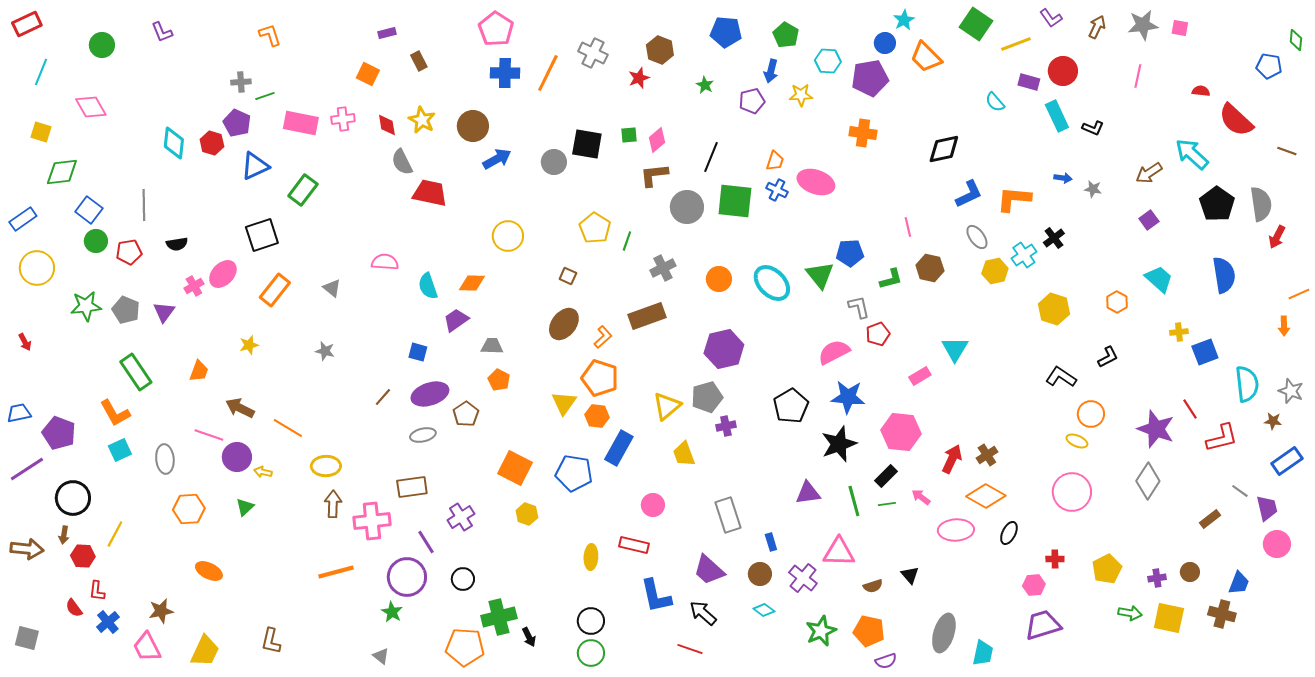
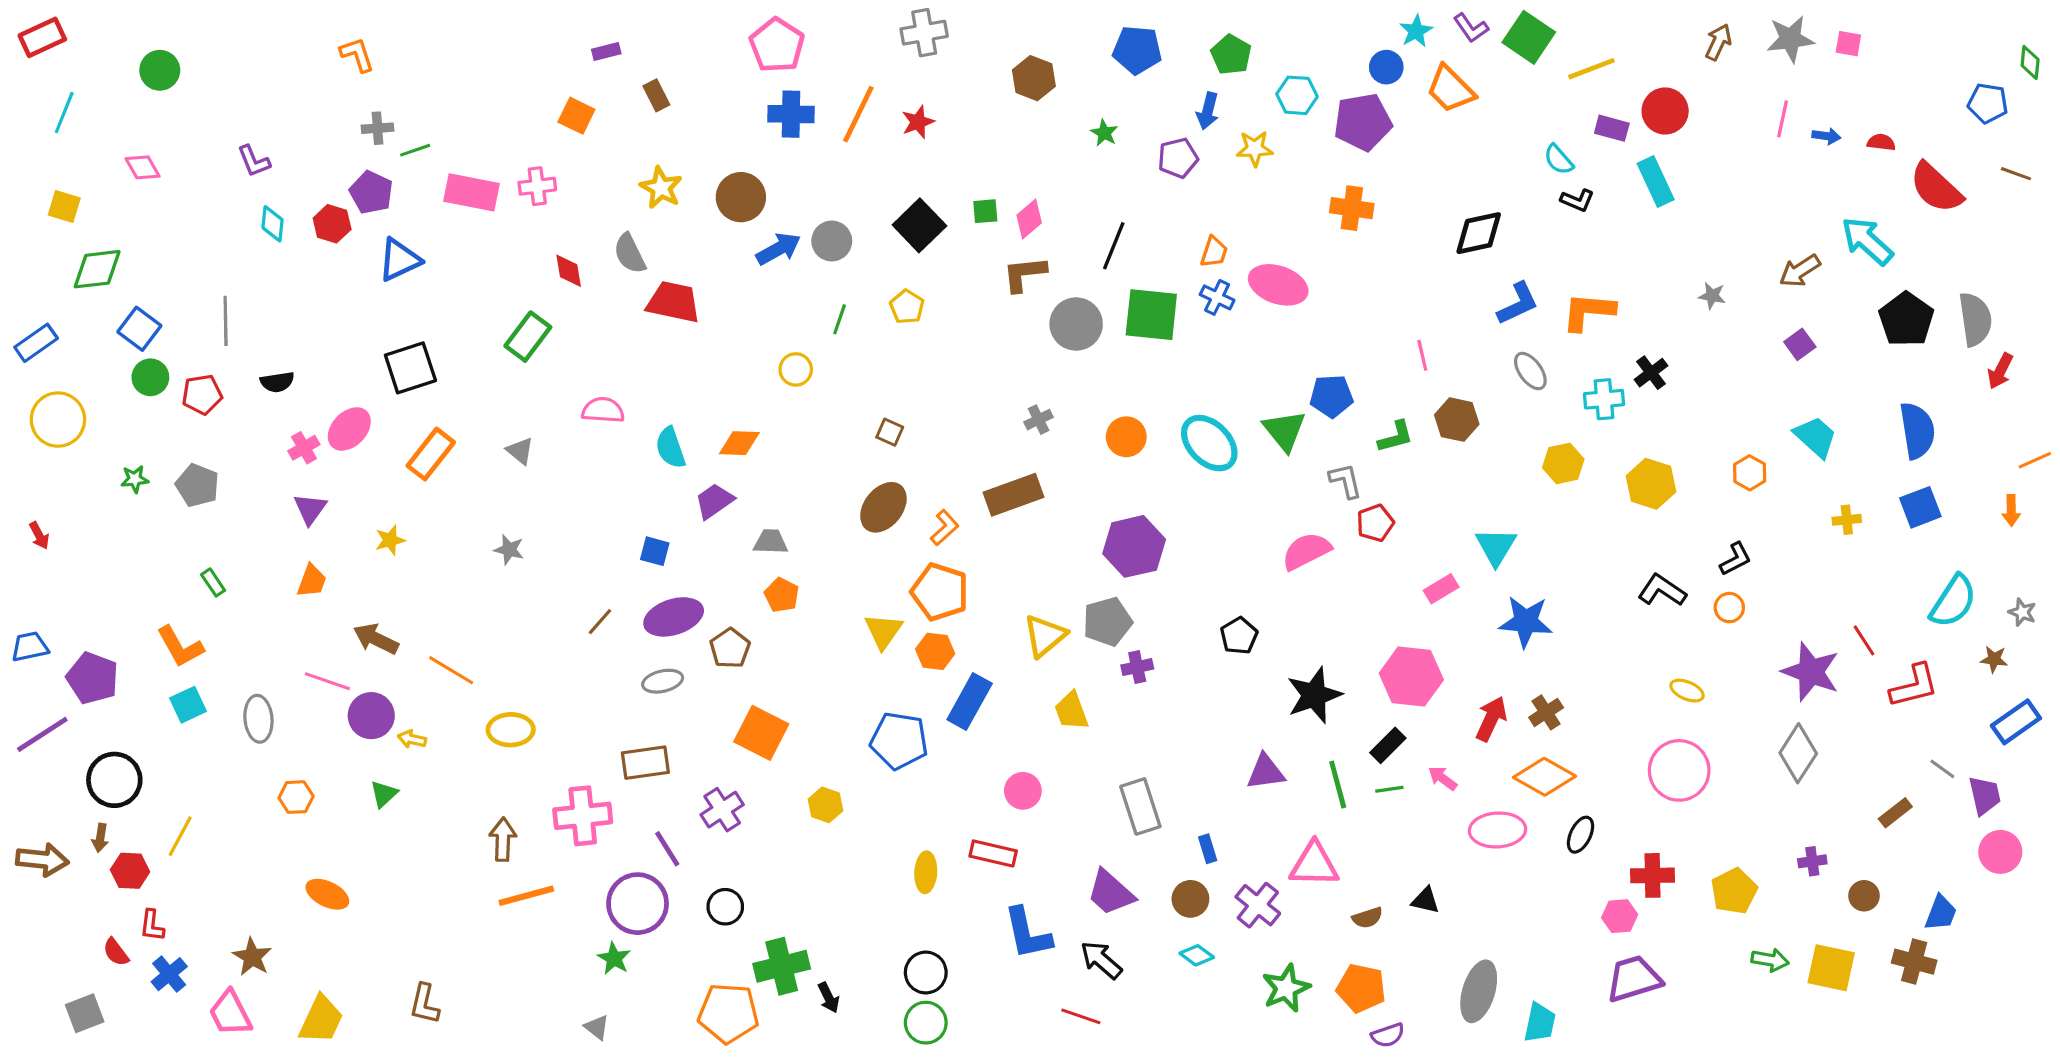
purple L-shape: (1051, 18) -> (1471, 28), moved
purple L-shape: (162, 32) -> (254, 161), moved
orange L-shape: (270, 35) -> (357, 55), moved
gray cross: (593, 53) -> (924, 33), moved, turned -36
red star: (639, 78) -> (918, 122), moved
pink diamond: (91, 107) -> (143, 167), size x0.7
red diamond: (387, 125) -> (569, 271), moved
black L-shape: (1093, 128) -> (1577, 200), moved
cyan diamond: (174, 143) -> (273, 224), size x0.7
black square: (587, 144) -> (919, 225), turned 36
brown line: (1287, 151) -> (2016, 174), moved
gray circle: (554, 162) -> (832, 241), moved
blue arrow: (1063, 178) -> (1826, 136), moved
green rectangle: (303, 190) -> (528, 337), moved
yellow pentagon: (595, 228) -> (907, 307), moved, size x0.7
yellow circle: (508, 236) -> (796, 369), size x0.7
green line: (627, 241) -> (840, 319), moved
cyan cross: (1024, 255) -> (1604, 399), turned 30
gray cross: (663, 268) -> (1039, 420), size x0.7
yellow hexagon: (995, 271) -> (1563, 463), moved
green star: (86, 306) -> (135, 479), size x0.6
purple triangle: (164, 312) -> (310, 509), moved
blue square: (1205, 352) -> (1920, 507), moved
green rectangle: (136, 372) -> (213, 582), size x0.5
cyan semicircle: (1247, 384) -> (1953, 601), turned 39
gray star: (1291, 391) -> (2022, 612), size x0.7
blue star: (848, 397) -> (1526, 622), moved
black pentagon: (791, 406) -> (1239, 636), size x0.7
orange circle: (1091, 414) -> (1729, 608), moved, size x0.7
orange square: (515, 468) -> (761, 733), moved
brown arrow: (333, 504) -> (503, 839), moved
orange hexagon: (189, 509) -> (296, 797), size x0.7
red cross: (1055, 559) -> (1653, 875), size x1.5
black triangle: (910, 575) -> (1425, 900), turned -36
purple cross: (1157, 578) -> (1812, 861), moved
brown star: (161, 611) -> (252, 957), turned -30
gray square: (27, 638) -> (85, 1013), moved, turned -35

